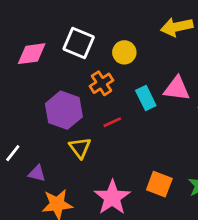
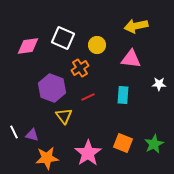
pink triangle: (177, 89) -> (131, 59), moved
cyan rectangle: (146, 98) -> (123, 95), moved, turned 30
white line: (13, 153) -> (14, 132), moved, turned -64

